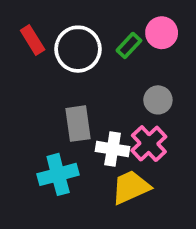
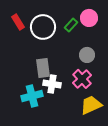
white cross: (113, 149) -> (52, 84), moved
yellow trapezoid: (131, 187) -> (91, 105), moved

